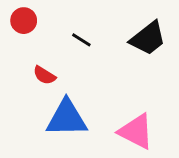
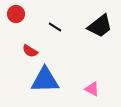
pink triangle: (136, 132) -> (92, 89), size x0.6

